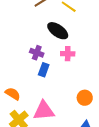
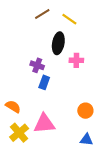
black ellipse: (58, 31) -> (58, 43), turned 65
pink cross: (68, 54) -> (76, 60), moved

